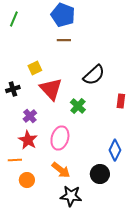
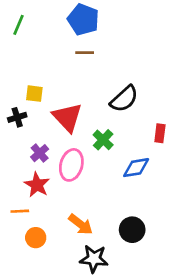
yellow square: (35, 68) -> (34, 94), moved, turned 32
pink ellipse: (60, 138) -> (71, 165), moved
blue diamond: (115, 150) -> (136, 168), moved, turned 55

